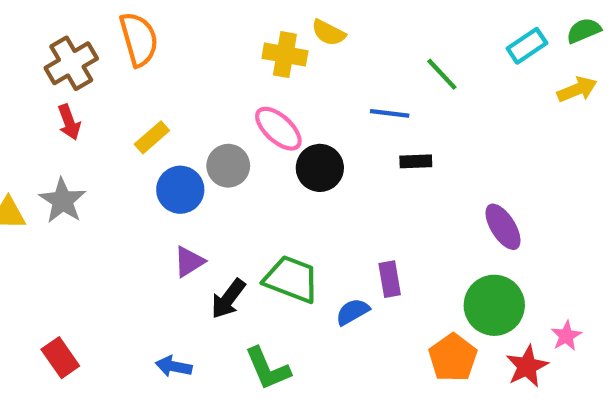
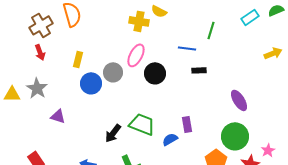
green line: (442, 74) -> (211, 30), turned 60
yellow arrow: (577, 89) -> (273, 53), moved
pink ellipse: (278, 129) -> (136, 55), turned 75
yellow rectangle: (152, 137) -> (78, 59), turned -35
purple triangle: (189, 262) -> (58, 116), moved, turned 49

